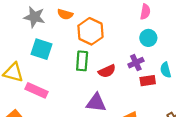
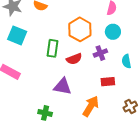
orange hexagon: (90, 31) -> (80, 29), moved
red rectangle: (148, 81) -> (108, 82), moved

